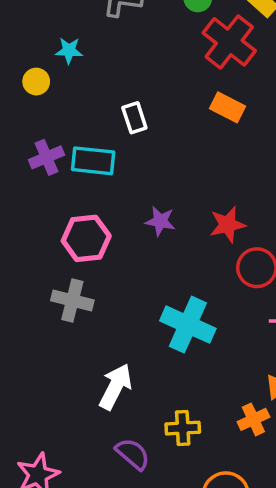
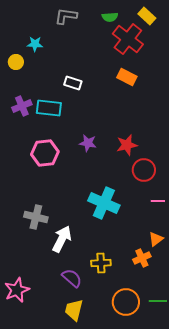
white rectangle: (134, 118) -> (73, 83), turned -54
gray cross: (72, 300) -> (36, 217), moved

